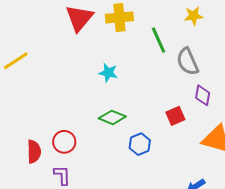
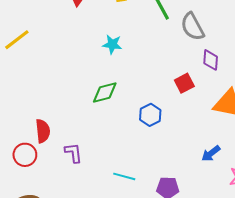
green diamond: (112, 117) -> (105, 92), moved, turned -32
red circle: (64, 142) -> (25, 155), moved

